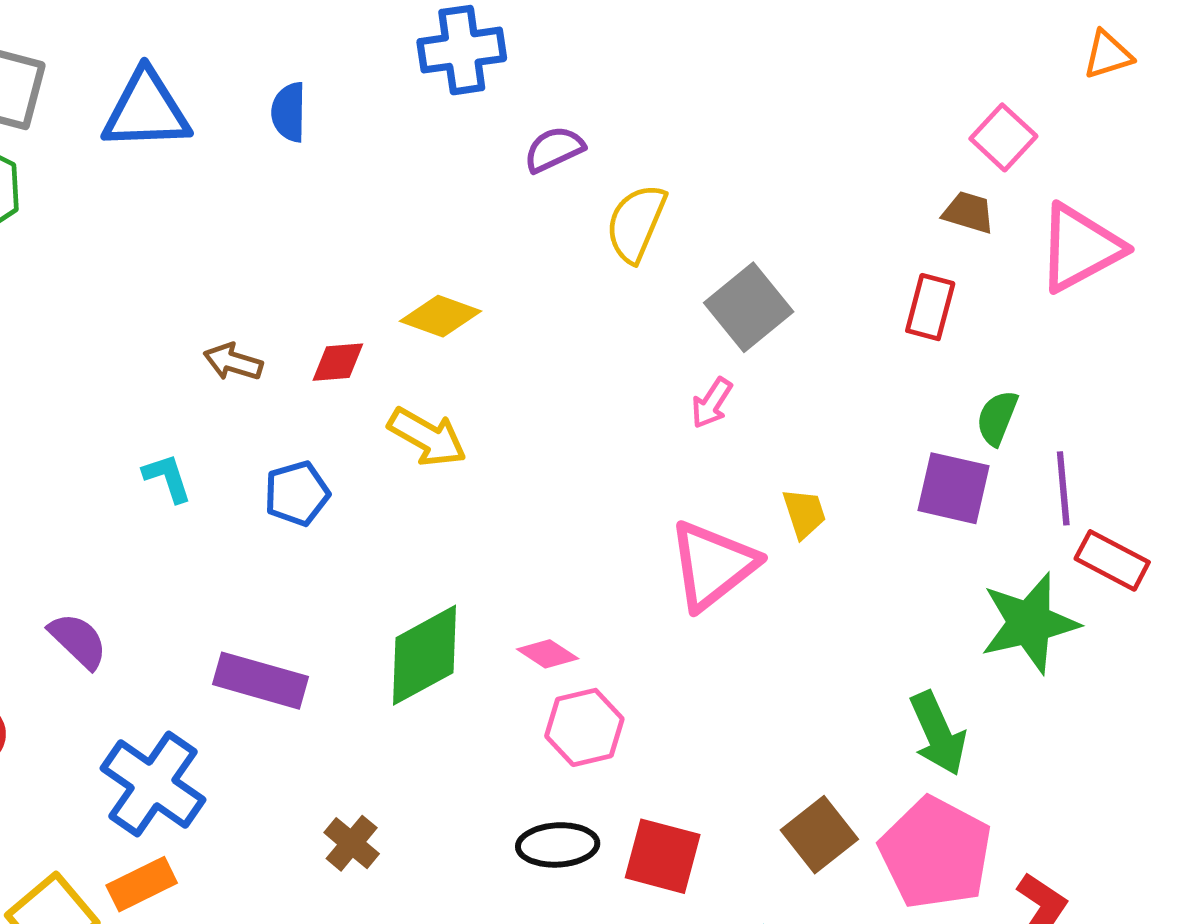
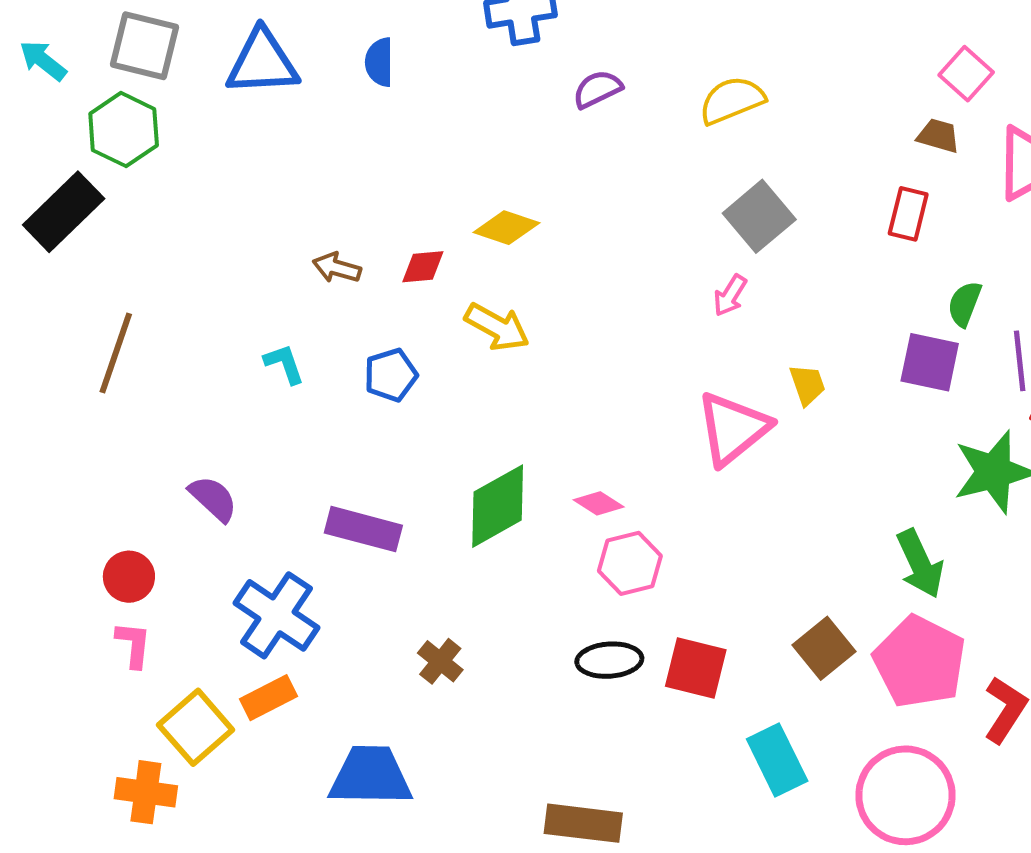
yellow semicircle: (636, 223) -> (732, 100), moved, turned 46

